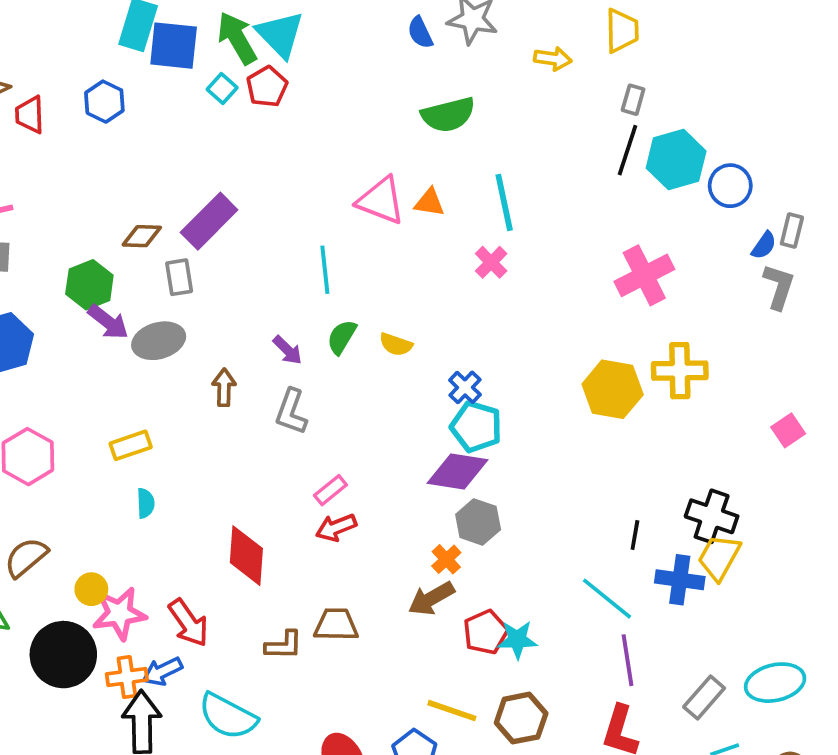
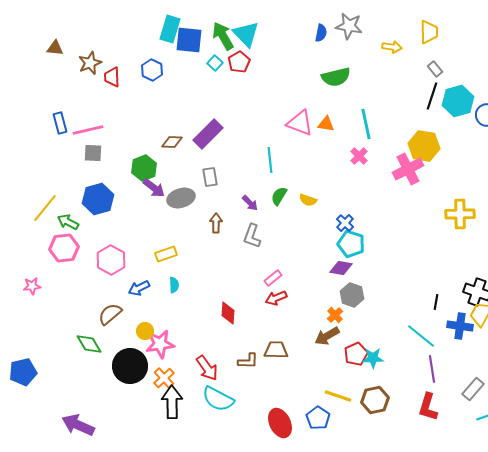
blue semicircle: (420, 32) -> (321, 33), turned -144
gray rectangle: (633, 100) -> (435, 69), turned -56
pink cross: (644, 275) -> (408, 169), moved
gray rectangle: (179, 277) -> (210, 177), moved
yellow hexagon: (613, 389) -> (424, 146), moved
purple diamond: (458, 471) -> (341, 268), size x0.7
red diamond: (246, 556) -> (228, 313), size x0.7
red arrow: (188, 623) -> (207, 368), moved
blue arrow: (162, 671) -> (139, 288), moved
orange cross: (127, 677) -> (164, 378), turned -35

